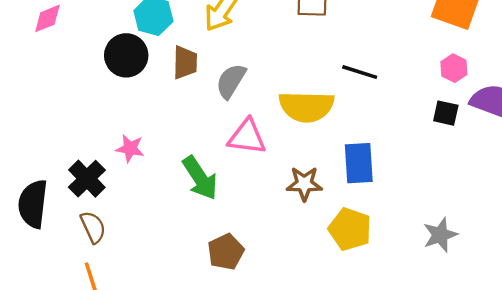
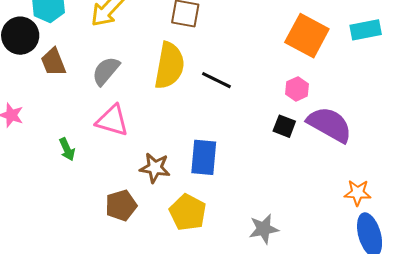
brown trapezoid: (185, 62) -> (53, 62), moved, turned 148
yellow semicircle: (306, 107) -> (169, 66), moved, turned -90
green arrow: (200, 178) -> (67, 149), size x0.6
brown pentagon: (226, 252) -> (121, 205), moved

